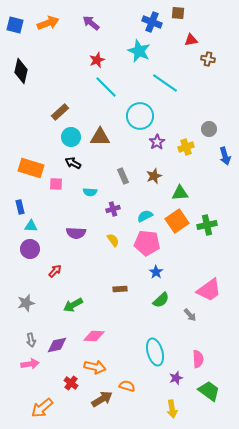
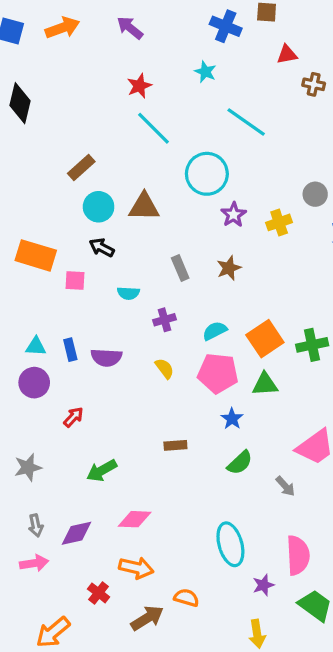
cyan star: (139, 51) -> (205, 72), size x0.6
green triangle: (180, 193) -> (265, 384), moved
blue rectangle: (20, 207) -> (70, 350), moved
pink semicircle: (198, 359) -> (298, 555), size x1.4

